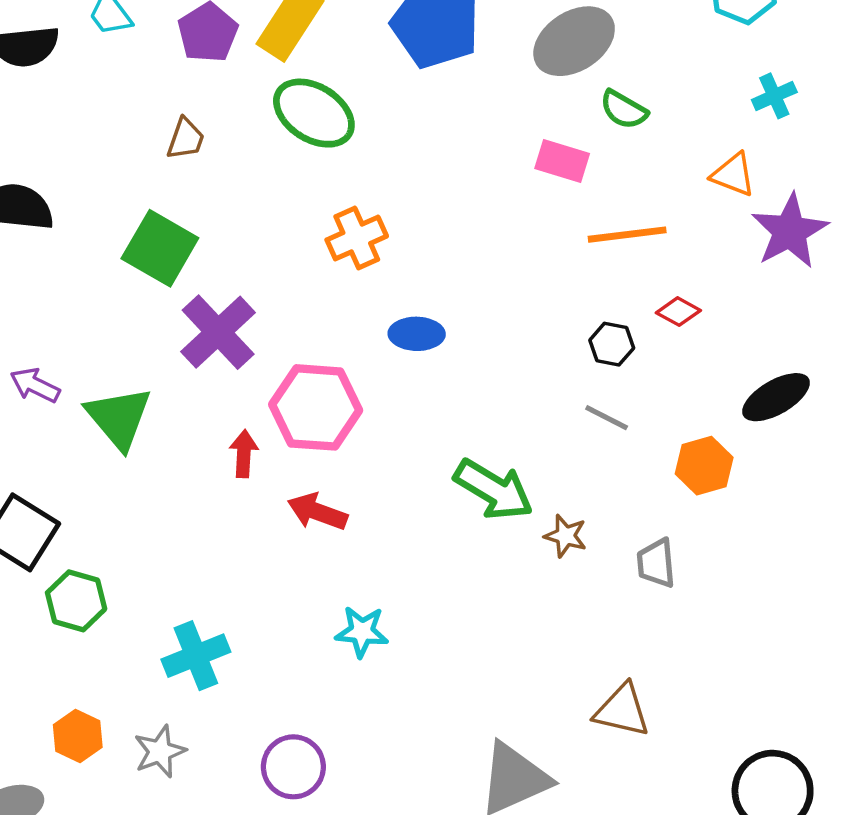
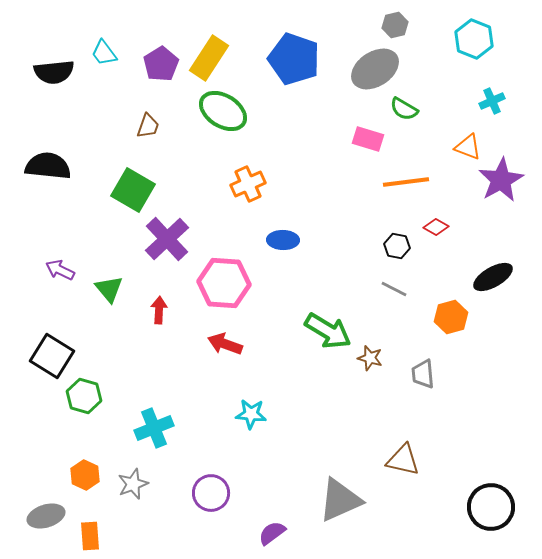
green triangle: (119, 418) -> (109, 289), size x0.7
red arrow: (244, 454) -> (159, 310), moved

